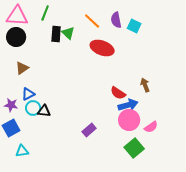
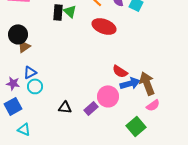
black circle: (16, 37) -> (18, 34), moved
brown arrow: (145, 85) -> (147, 83), moved, size x1.6
black triangle: (44, 111) -> (65, 107), moved
pink circle: (129, 120) -> (108, 96), moved
cyan triangle: (22, 151) -> (24, 129), turned 32

